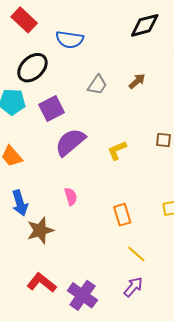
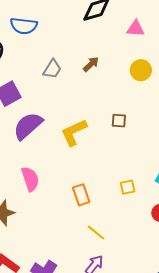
yellow L-shape: (117, 150) -> (74, 132), size x1.4
pink semicircle: (71, 197) -> (30, 179), size x1.4

